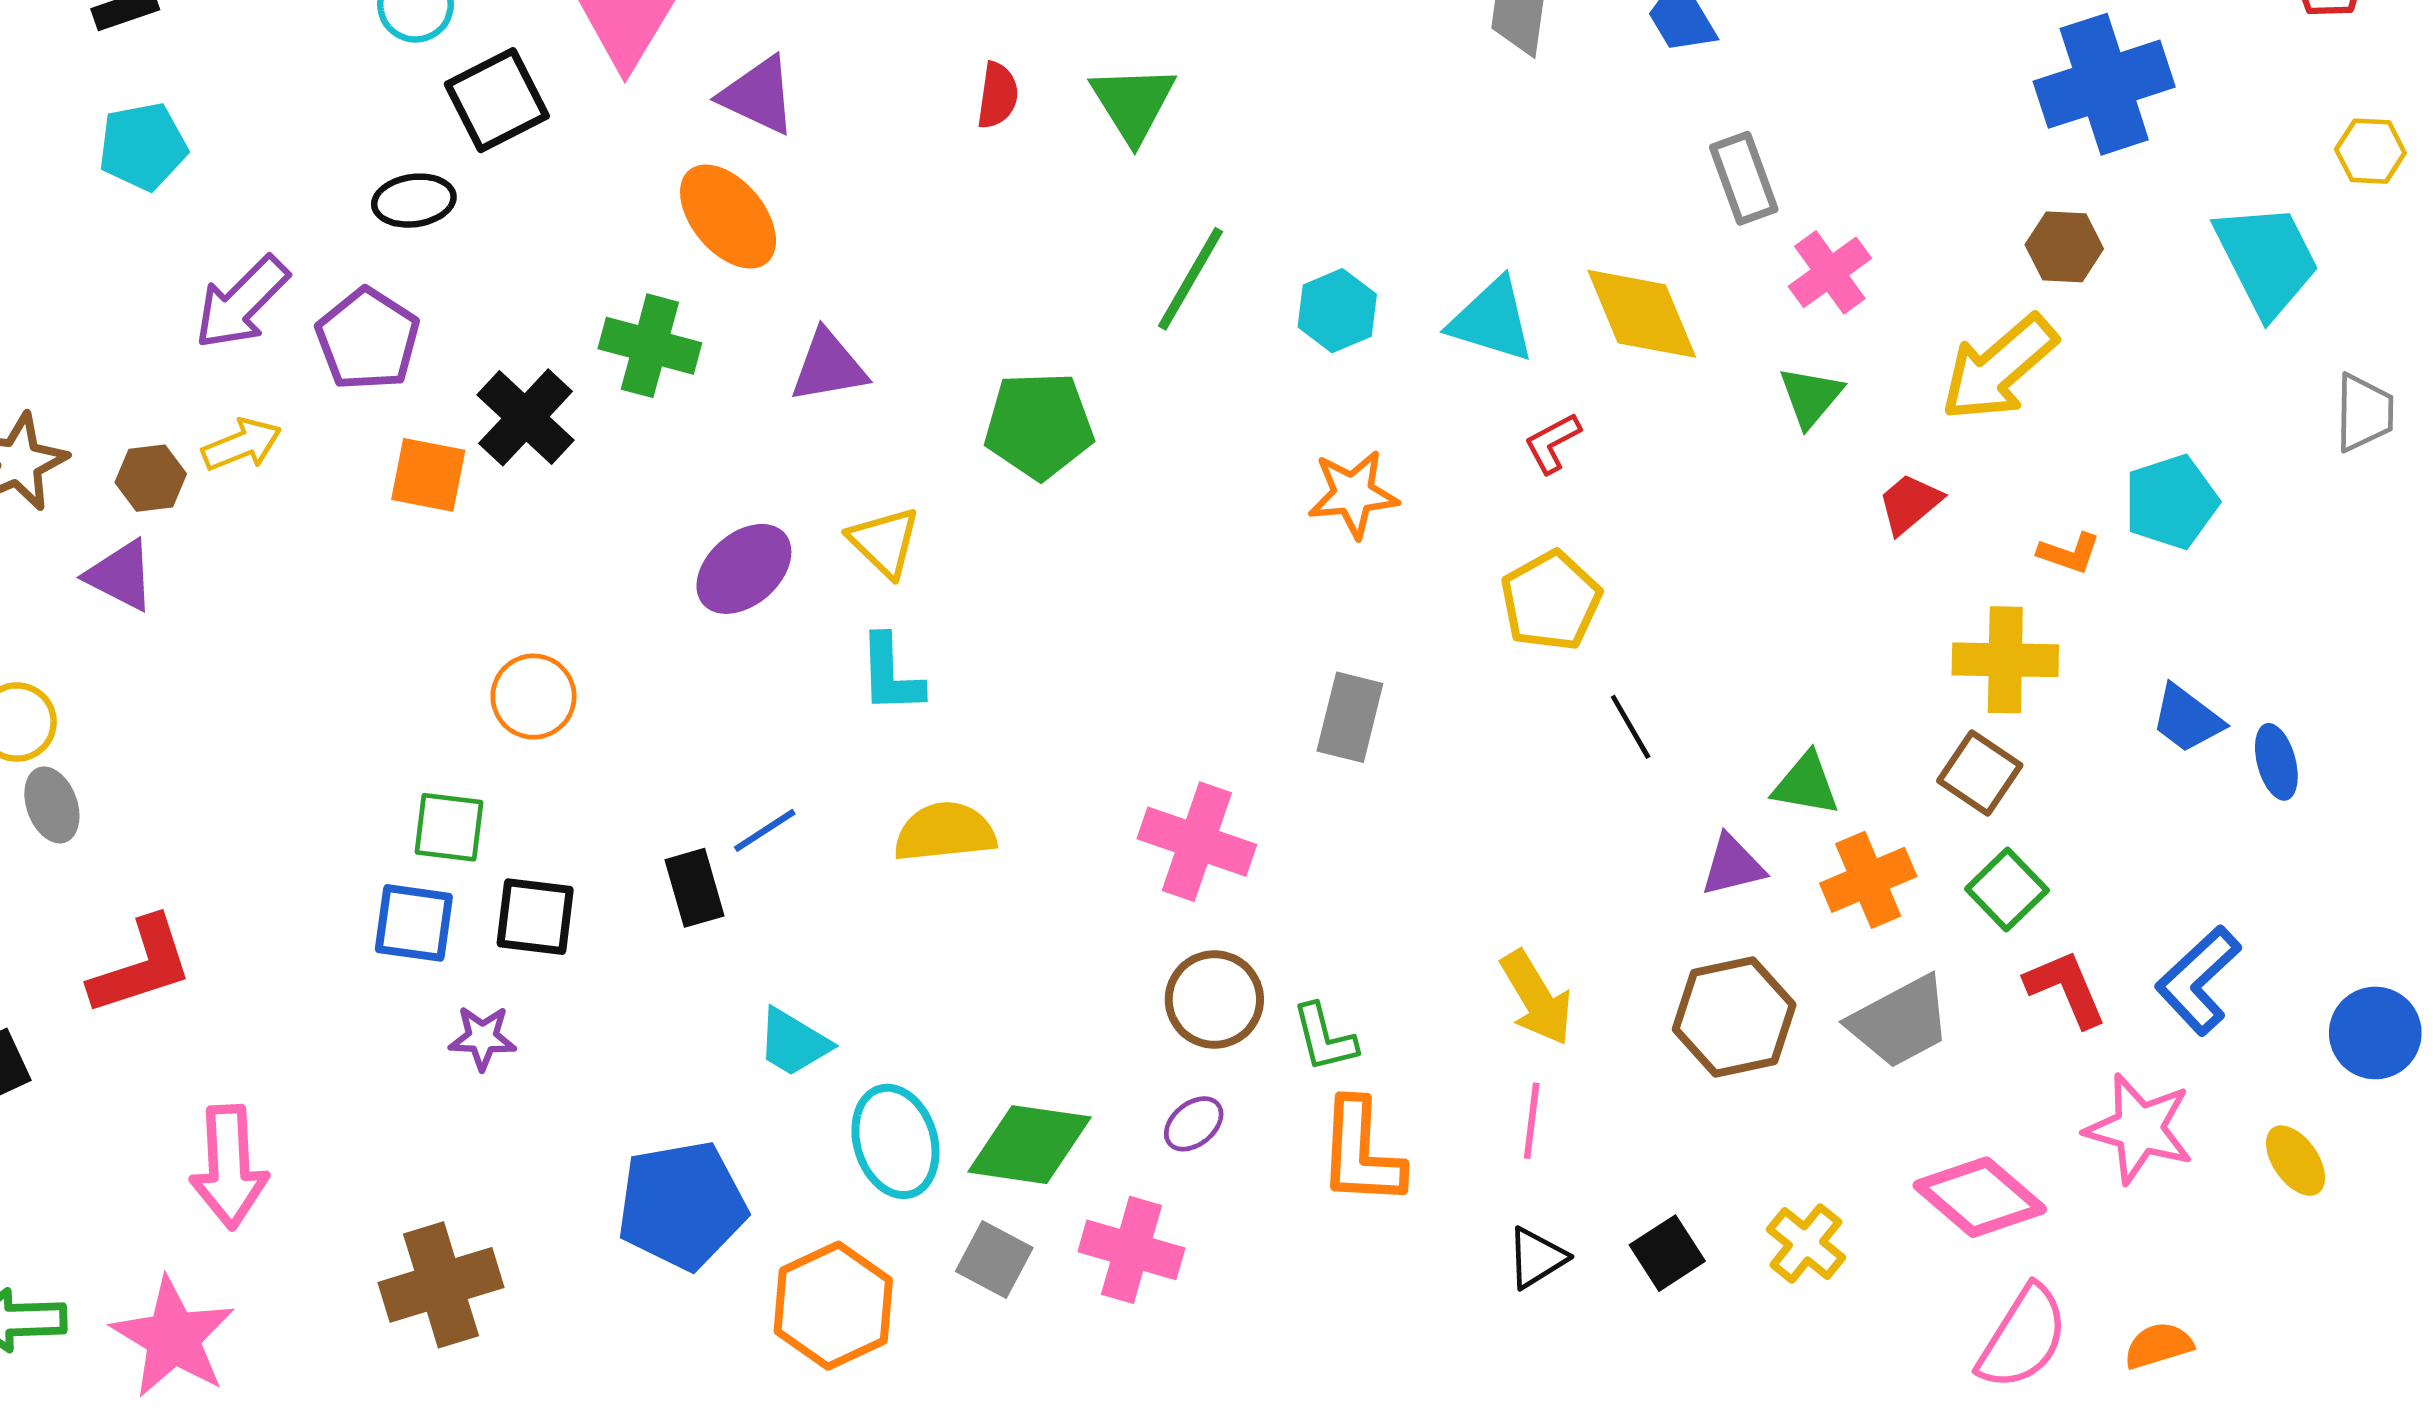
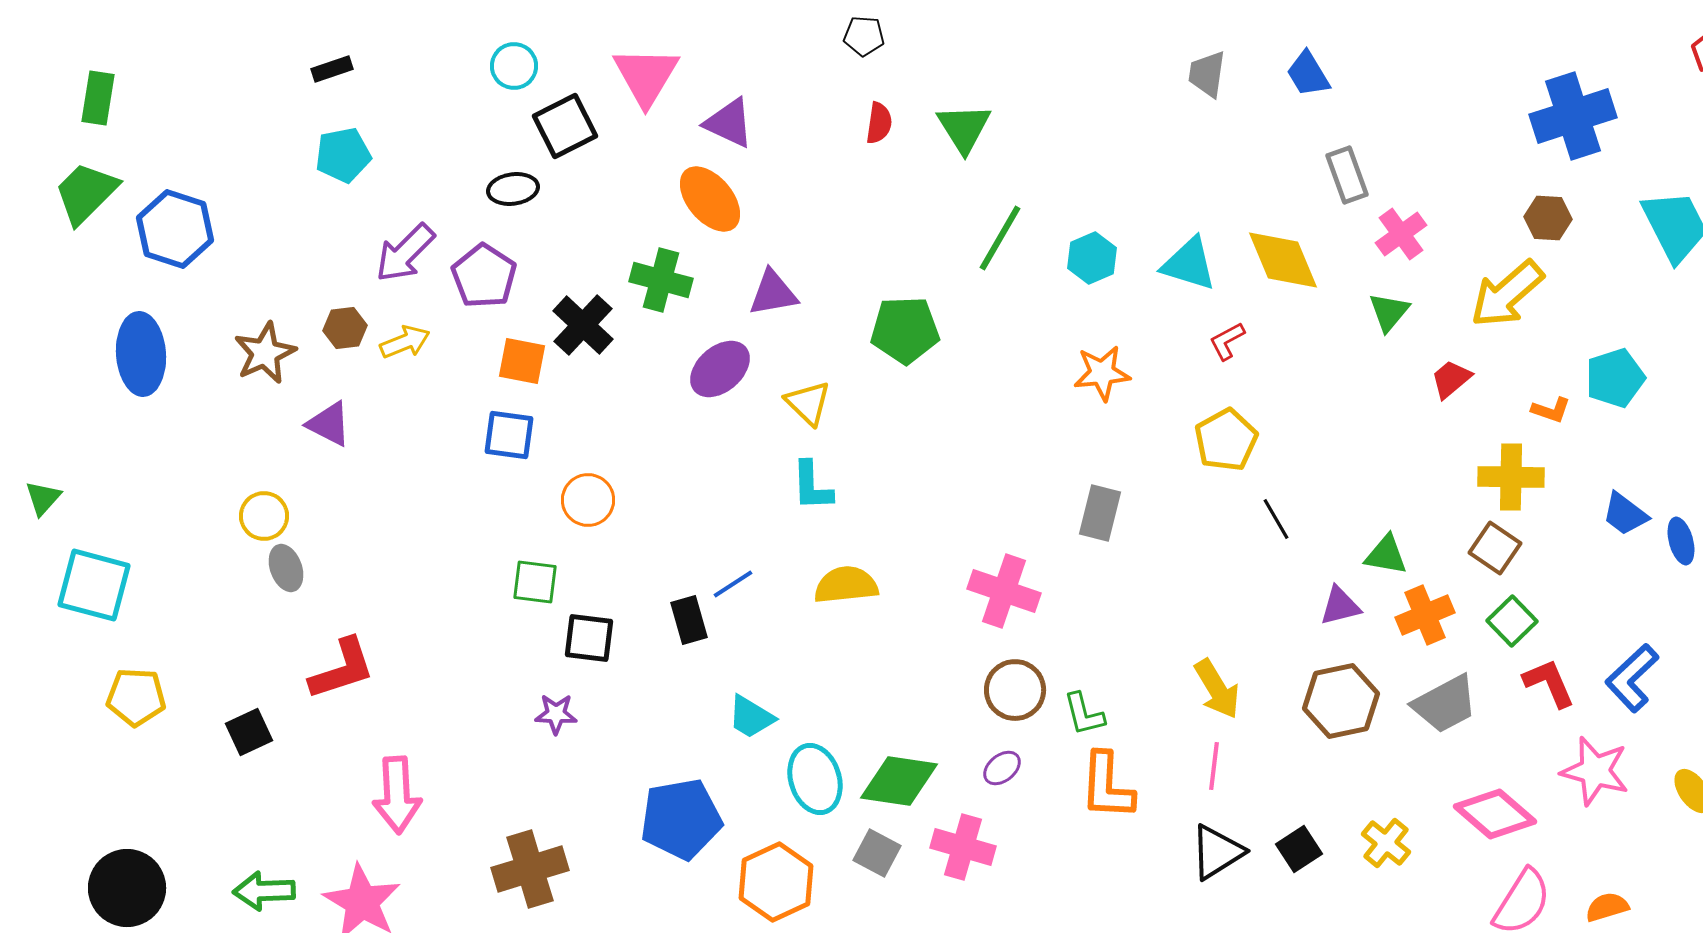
brown hexagon: (151, 478) -> (345, 328), moved
purple ellipse: (744, 569) -> (720, 369), moved
blue square: (414, 923) -> (509, 435), moved
black triangle: (1536, 1258) -> (1217, 852), size x1.4

